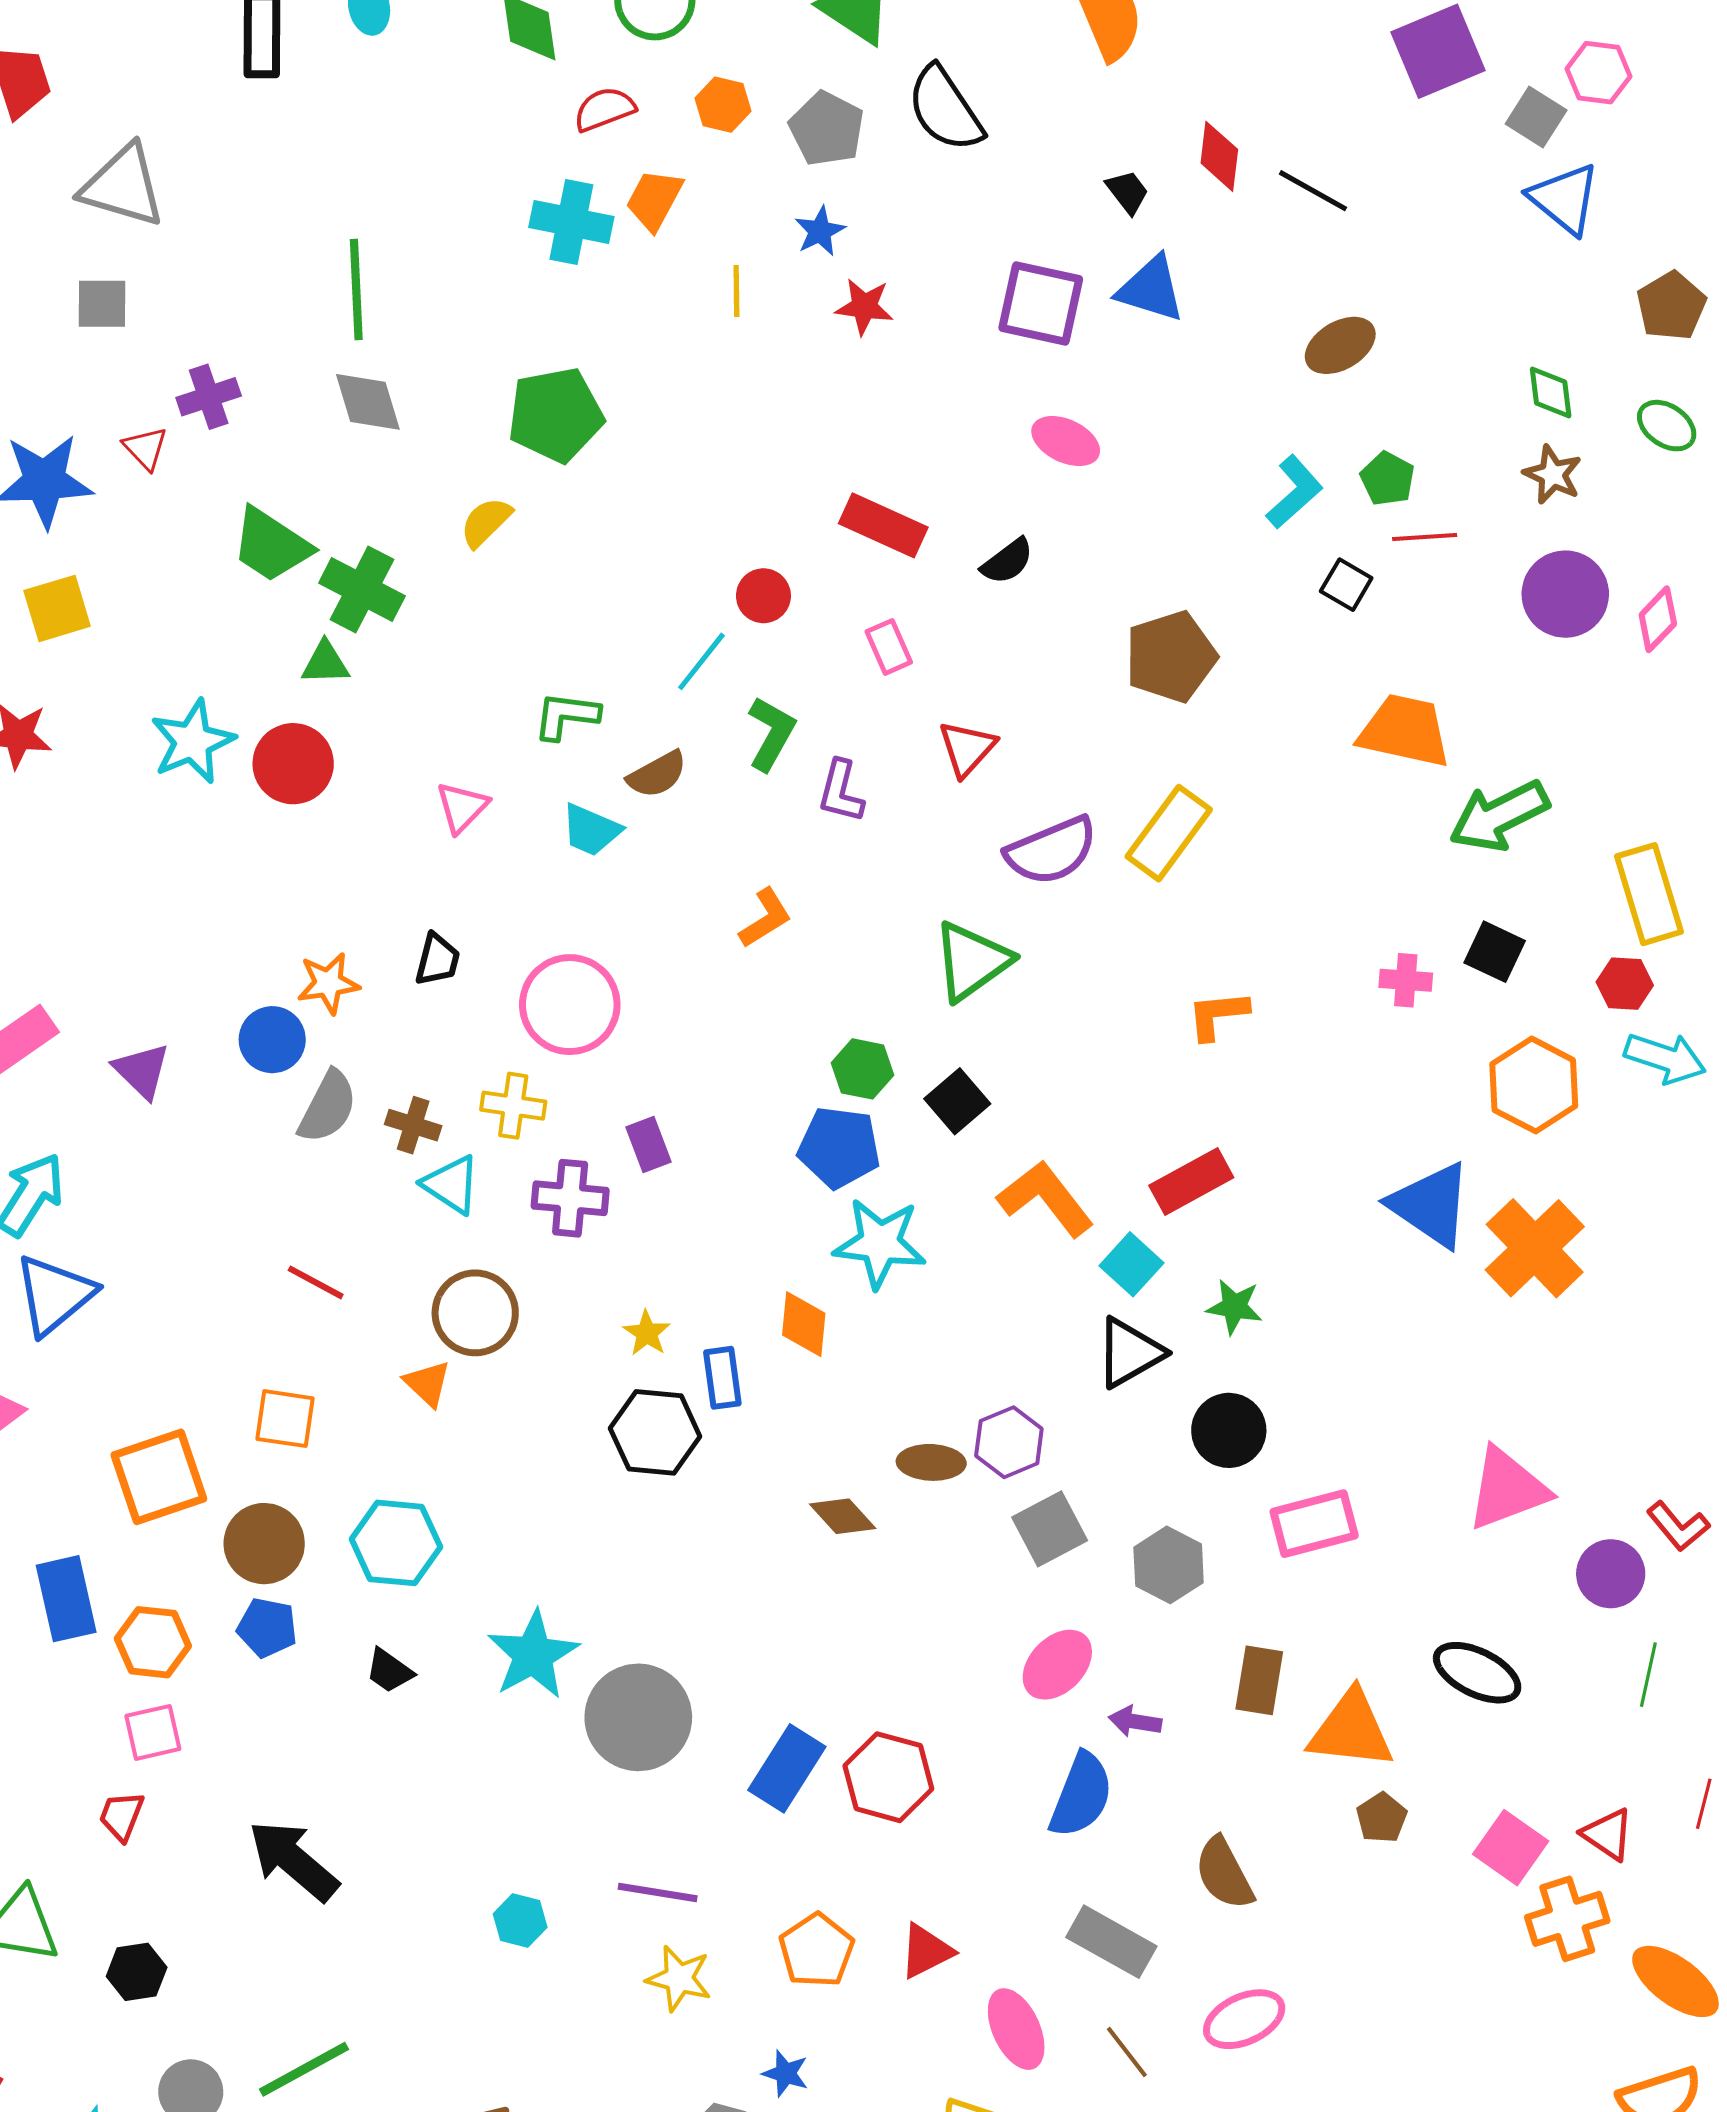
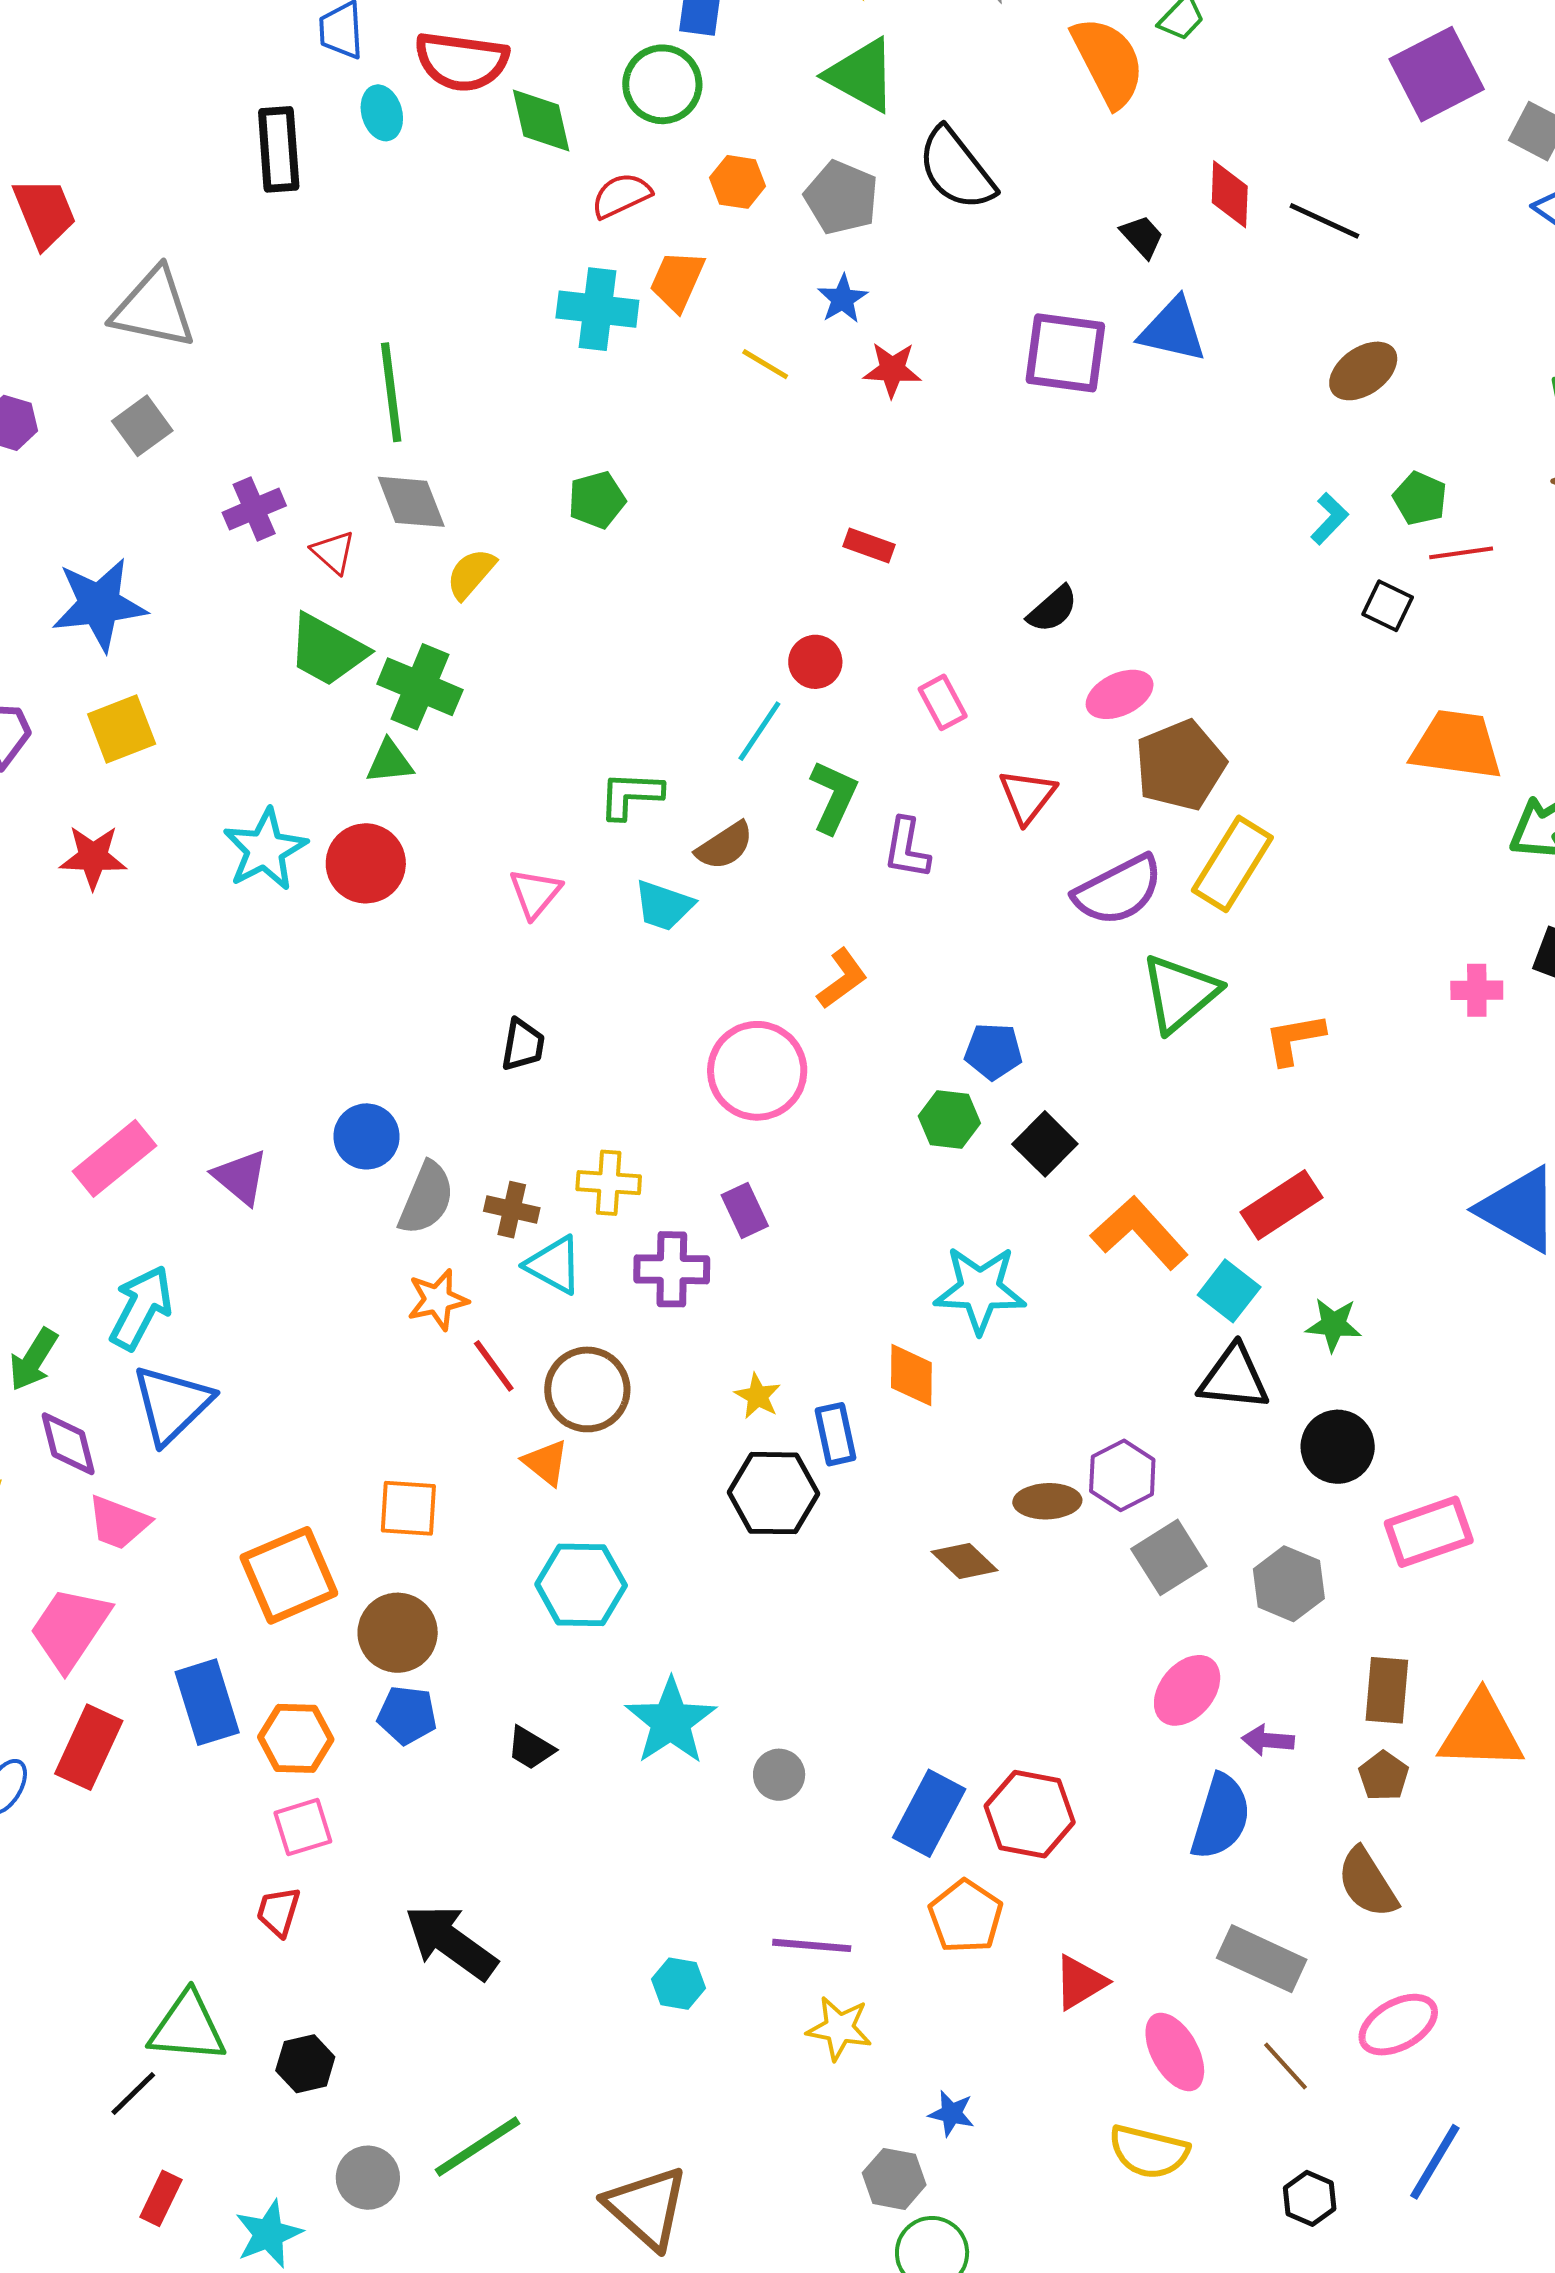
yellow line: (736, 291) -> (765, 364), turned -54
gray square: (102, 304) -> (142, 426), turned -32
green pentagon: (555, 415) -> (597, 500), size x0.6
pink ellipse: (1066, 441) -> (1120, 694), moved, turned -46
red triangle: (145, 448) -> (333, 552), moved
cyan L-shape: (1294, 492) -> (1329, 519), size x0.7
yellow semicircle: (486, 522) -> (471, 574), moved
red rectangle: (883, 525) -> (869, 545), moved, size x0.6
brown pentagon: (1171, 657) -> (1180, 765), moved
green triangle: (972, 961) -> (1180, 993), moved
orange star: (328, 983) -> (438, 1300), moved
pink circle: (570, 1005) -> (757, 1071), moved
blue pentagon: (839, 1147) -> (993, 1051), moved, size x0.7
red line: (316, 1282) -> (494, 1366), moved, turned 30
black triangle: (1130, 1353) -> (1234, 1378), turned 40
cyan hexagon: (396, 1543) -> (581, 1585), moved
gray circle: (638, 1717) -> (779, 1775), size x0.5
brown pentagon: (1382, 1818) -> (1384, 1776), moved
orange pentagon: (817, 1950) -> (966, 1916), moved

